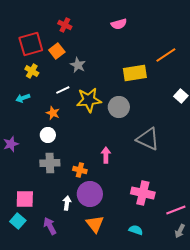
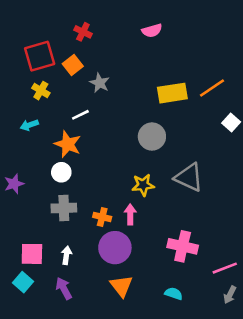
orange line: (166, 55) -> (212, 88), moved
yellow star: (89, 100) -> (143, 185), moved, size x0.7
orange star: (53, 113) -> (68, 144), size x1.5
pink arrow: (106, 155) -> (130, 214), moved
white arrow: (67, 203) -> (66, 255), moved

